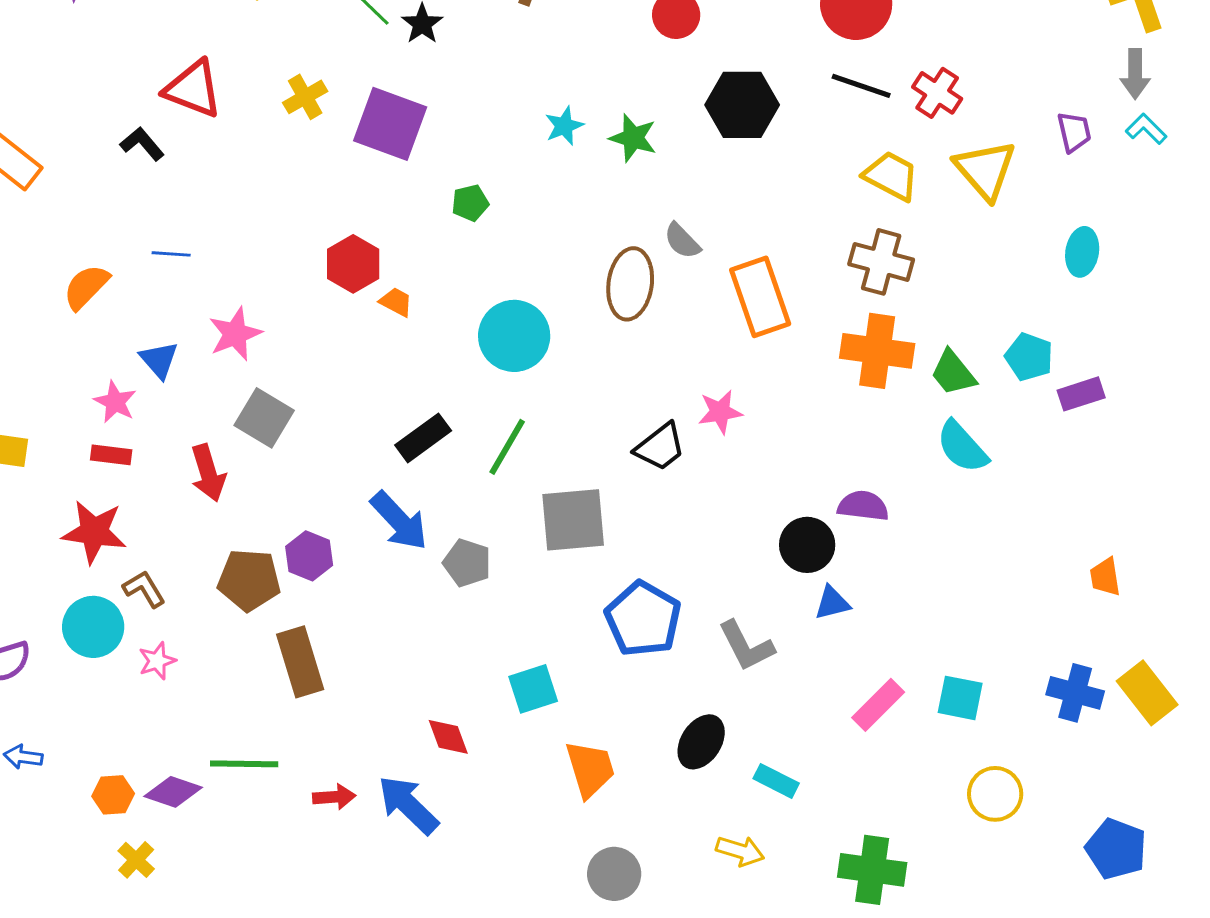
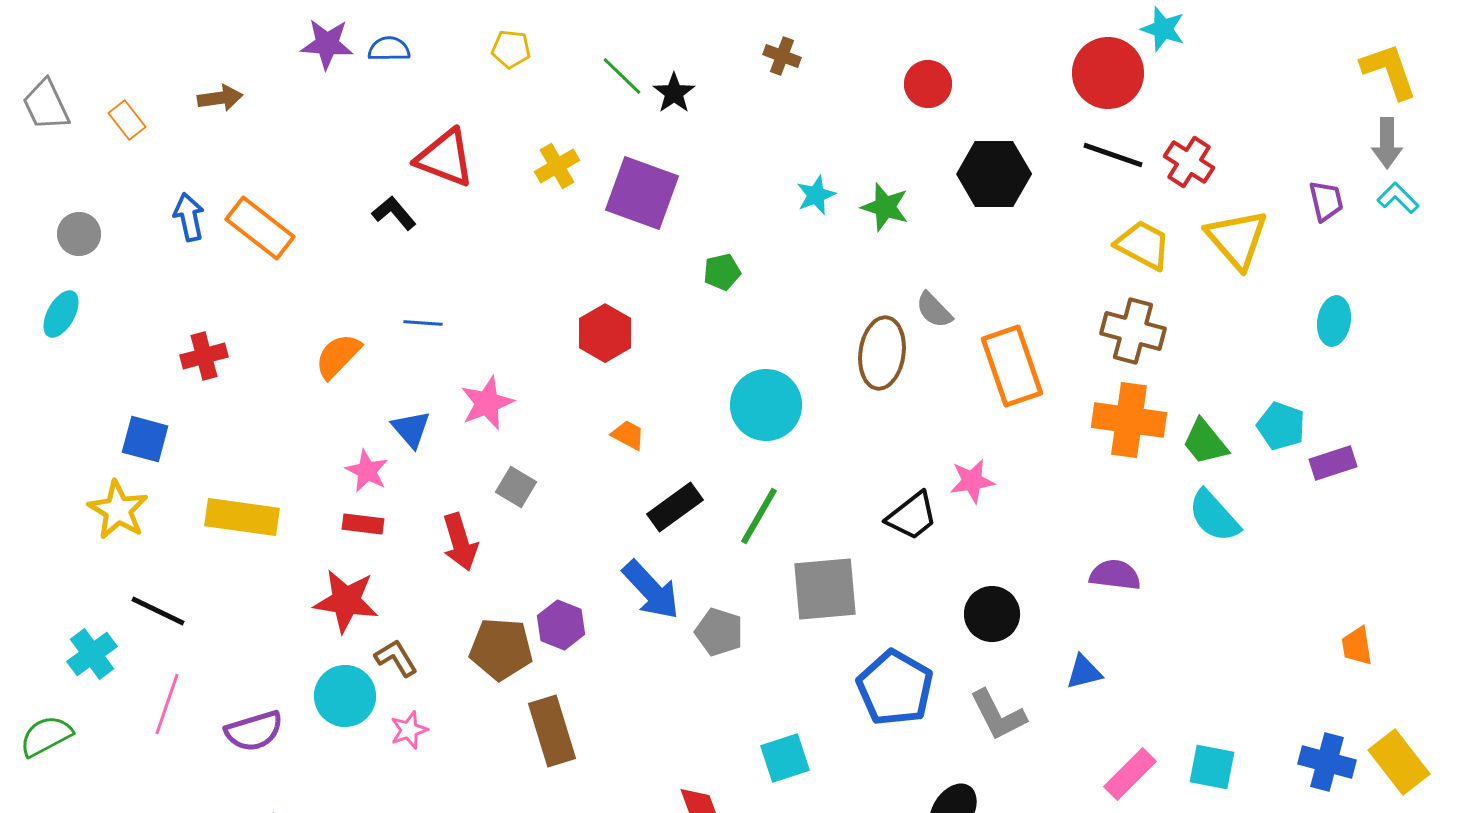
orange trapezoid: (396, 302) -> (628, 435), moved
gray square: (264, 418) -> (516, 487), size x0.7
black circle: (807, 545) -> (992, 614), moved

